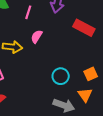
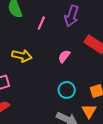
pink semicircle: (37, 37) -> (64, 56), moved

